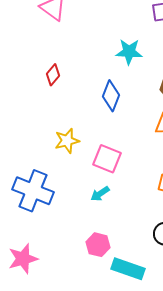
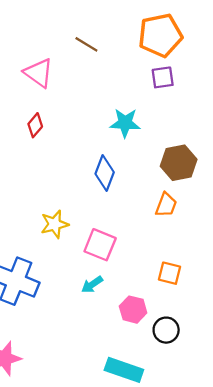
red diamond: (53, 75) -> (35, 125), moved
pink hexagon: (98, 245) -> (133, 310), moved

